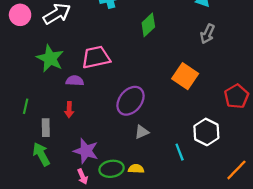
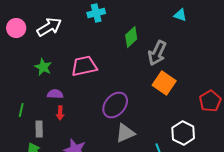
gray arrow: (207, 34) -> (157, 53), moved, size x1.4
green star: (50, 58) -> (43, 67), size x0.7
purple semicircle: (75, 81) -> (55, 94), moved
gray triangle: (142, 132) -> (125, 133), size x1.5

